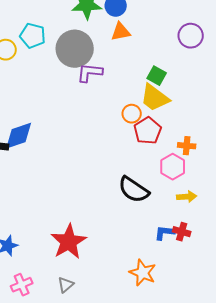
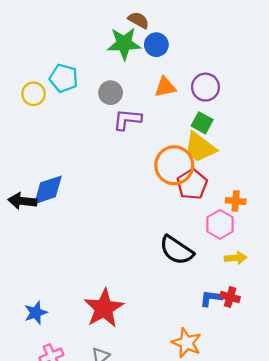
orange triangle: (121, 32) -> (165, 87), moved
purple circle: (191, 36) -> (205, 87), moved
gray circle: (75, 49) -> (111, 93), size x0.6
orange circle: (132, 114) -> (174, 165), size x1.8

